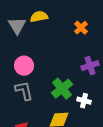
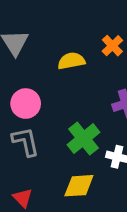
yellow semicircle: (39, 17) -> (71, 61), moved

